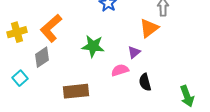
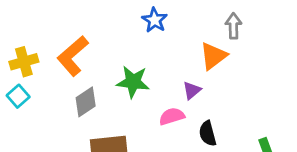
gray diamond: (42, 57) -> (86, 102), moved
cyan square: (20, 78) -> (18, 96), moved

